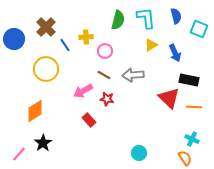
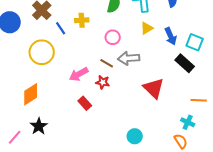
cyan square: (199, 29) -> (195, 42), moved
pink circle: (105, 51) -> (113, 37), moved
brown line: (104, 75) -> (107, 63), moved
black rectangle: (189, 80) -> (185, 63), turned 30
red triangle: (169, 98) -> (154, 88), moved
orange line: (194, 107) -> (199, 100), moved

